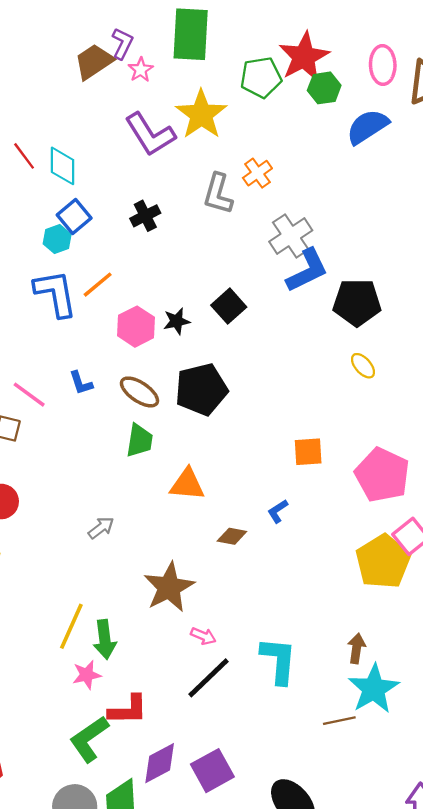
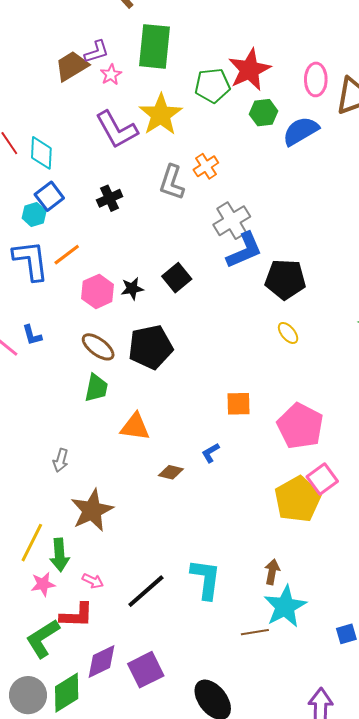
purple L-shape: (122, 44) -> (97, 52), turned 44
green hexagon: (324, 88) -> (264, 113), moved
blue L-shape: (81, 383) -> (32, 335), moved
gray arrow: (101, 528) -> (61, 460), turned 140
brown star: (169, 587) -> (92, 510), moved
pink arrow: (203, 636) -> (93, 581), moved

